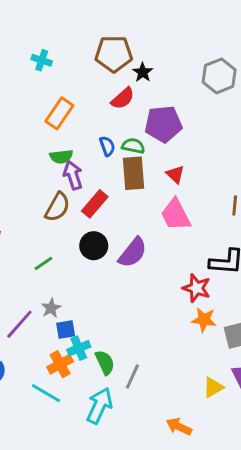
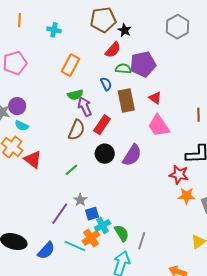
green semicircle: (133, 146) -> (123, 69), moved
cyan line: (46, 393) -> (75, 246), moved

